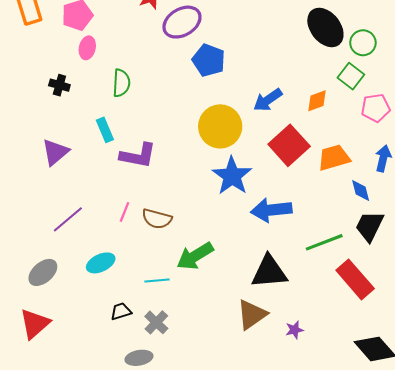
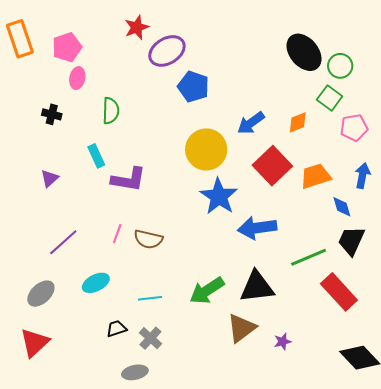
purple triangle: (55, 152) -> (50, 178), size x0.7
green arrow: (195, 256) -> (207, 290), moved

